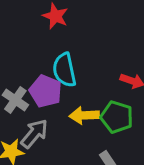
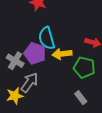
yellow arrow: (84, 115) -> (62, 54), moved

